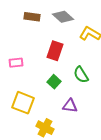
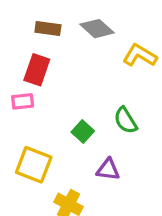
red rectangle: (55, 51) -> (37, 70), moved

